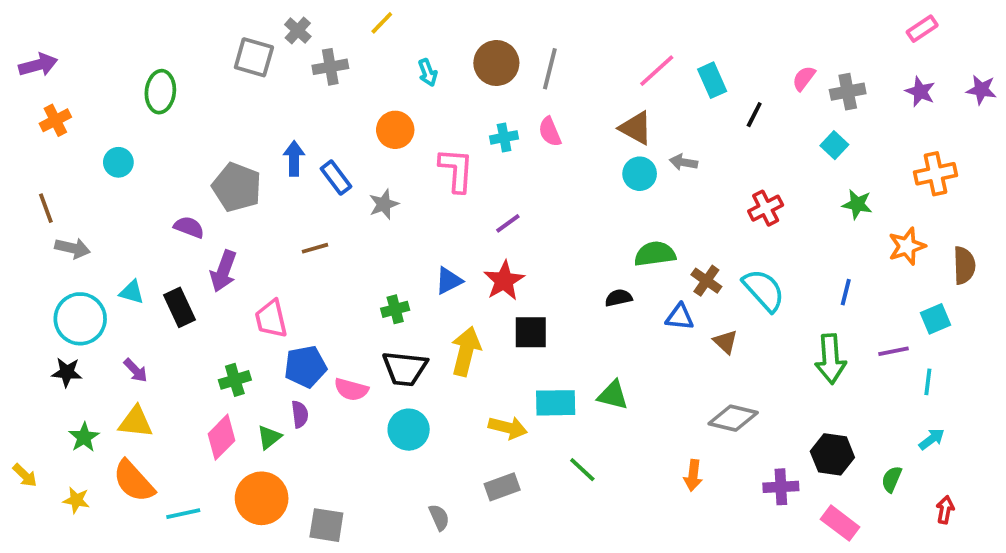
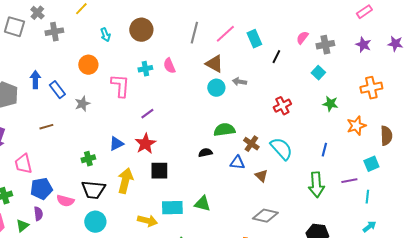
gray line: (550, 69) -> (194, 33), moved

